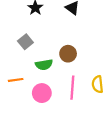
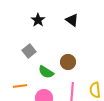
green semicircle: (44, 65) -> (46, 72), turned 42

